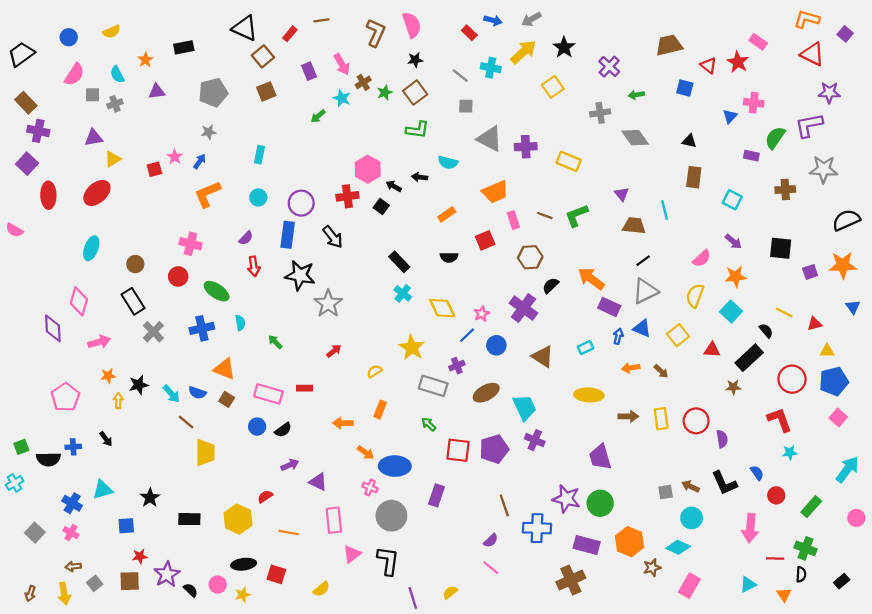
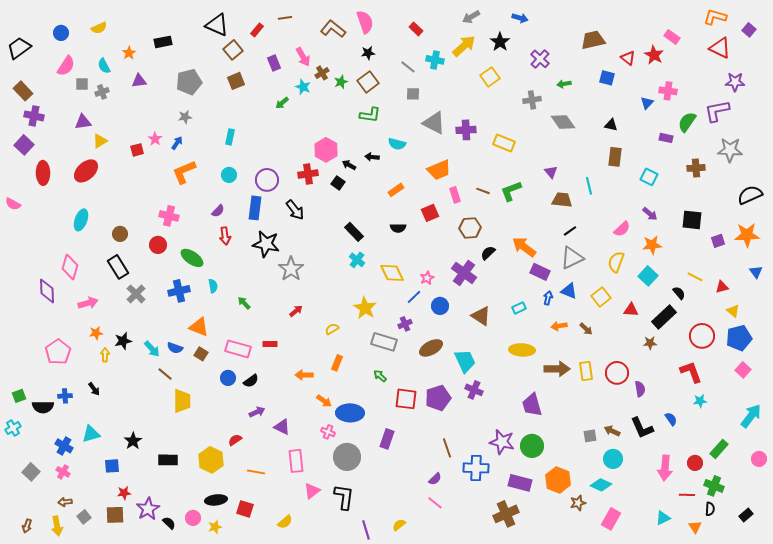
blue arrow: (493, 20) -> (520, 18), moved
brown L-shape: (376, 33) -> (333, 29), turned -75
yellow triangle: (827, 351) -> (733, 311), turned 40
brown arrow: (628, 416) -> (557, 369), size x1.4
red circle: (776, 495) -> (695, 463), moved

